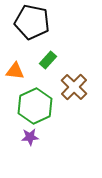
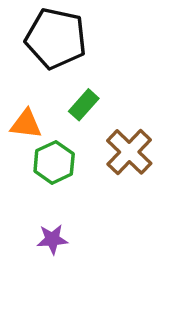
green hexagon: (35, 106) -> (54, 162), moved, size x0.7

